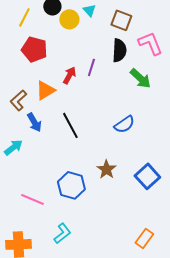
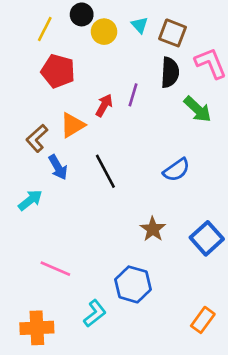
cyan triangle: (89, 10) -> (140, 25), moved
blue hexagon: (71, 185) -> (133, 284), moved

